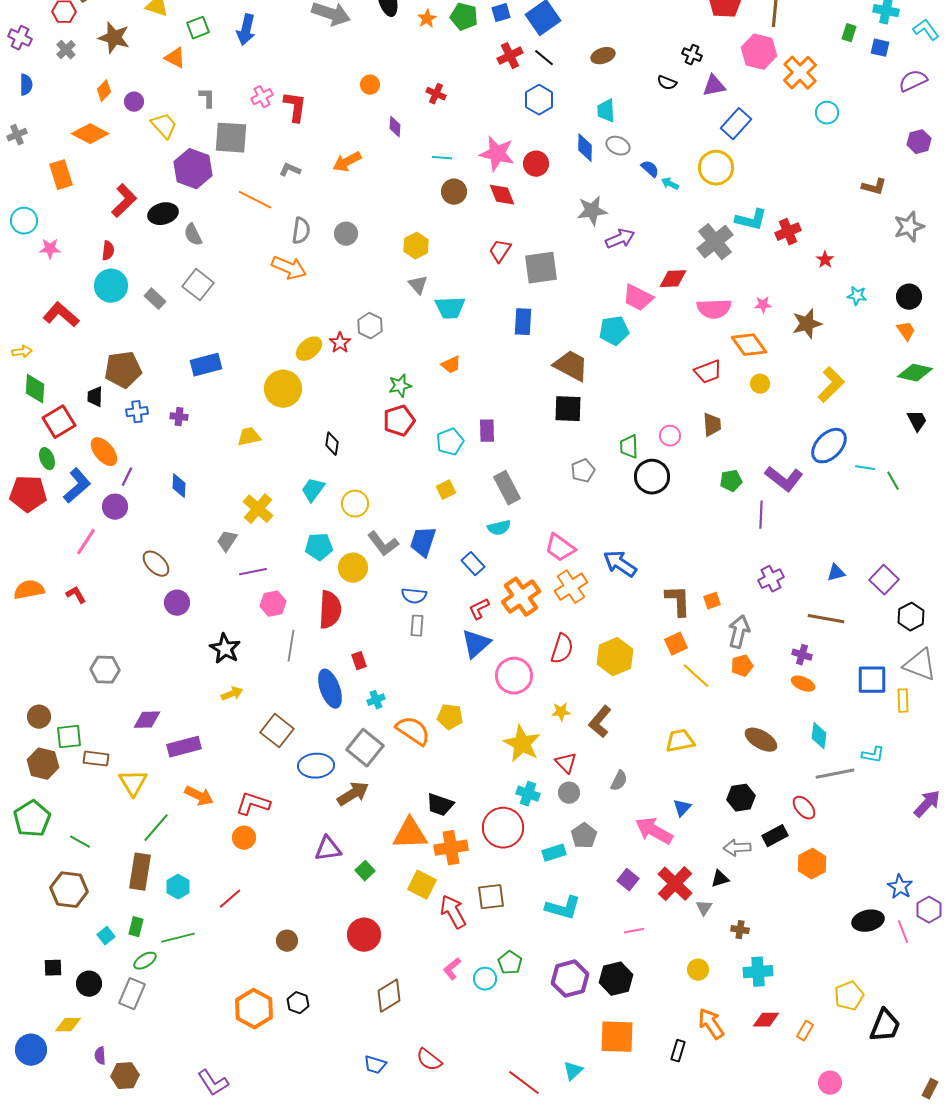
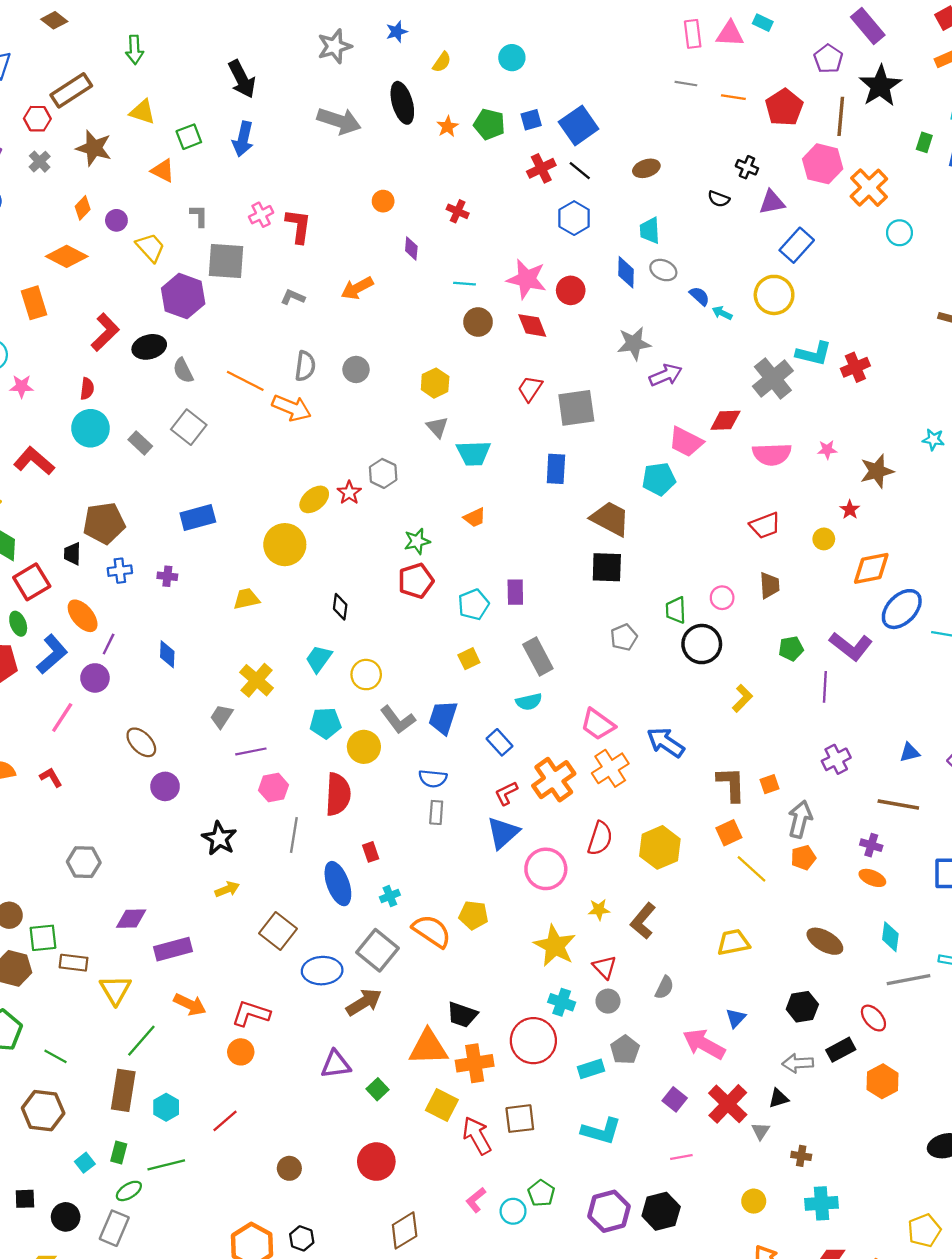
orange line: (255, 200) -> (245, 381), moved
red star: (825, 260) -> (850, 510), moved
orange diamond: (749, 345) -> (871, 568), moved, turned -66
yellow L-shape: (831, 385) -> (742, 698), moved, size x0.7

